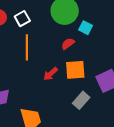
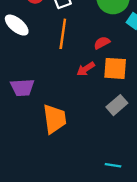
red semicircle: (68, 44) -> (102, 43), moved

